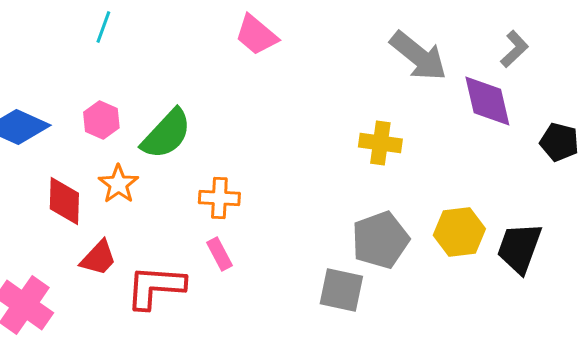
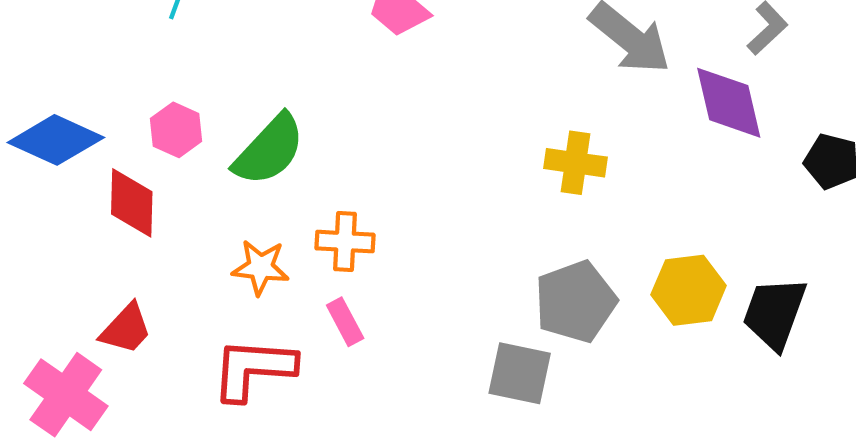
orange star: (118, 184) -> (261, 267), moved, turned -30
red diamond: (64, 201) -> (132, 203), moved
red trapezoid: (98, 258) -> (126, 329), moved

